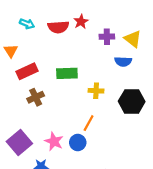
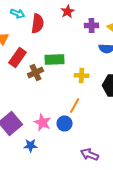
red semicircle: (58, 27) -> (38, 23), moved, turned -78
red rectangle: (27, 71) -> (18, 57), turned -30
brown cross: (36, 97) -> (36, 72), moved

